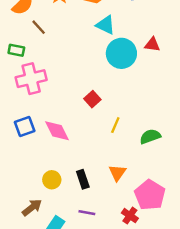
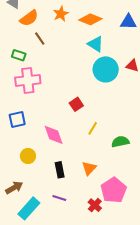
pink diamond: (57, 131) -> (54, 135), moved
yellow circle: (52, 180) -> (28, 156), moved

